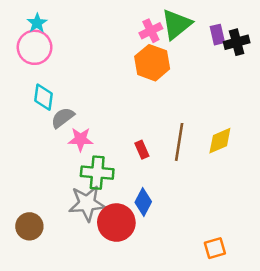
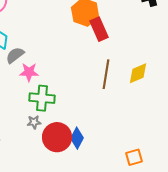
red rectangle: (142, 150) -> (99, 29), moved, size x1.6
blue diamond: (143, 202) -> (77, 138), moved
gray star: (87, 203) -> (34, 122), size x0.5

